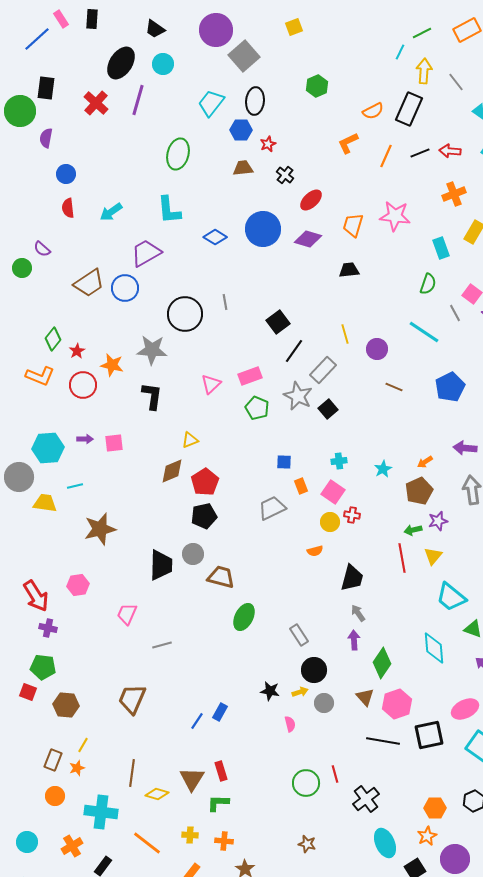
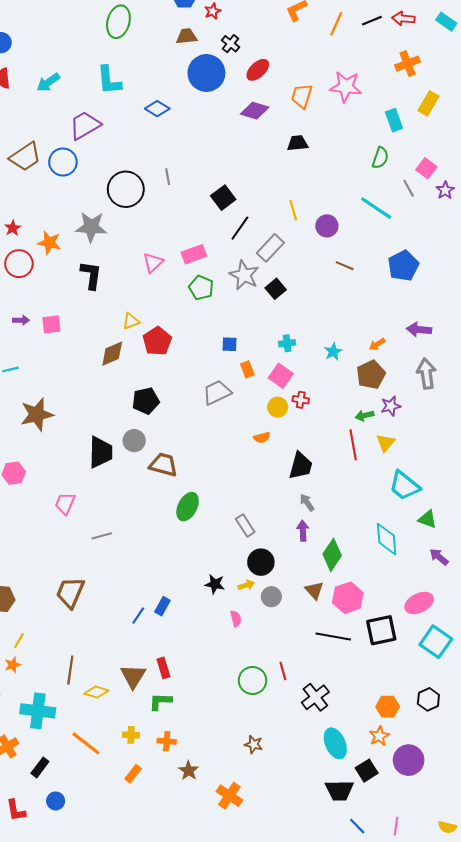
blue circle: (263, 229) -> (206, 73), moved
red pentagon: (205, 482) -> (157, 341), moved

